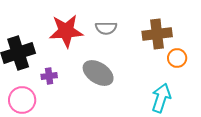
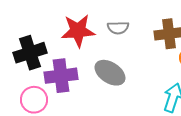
purple cross: (49, 76) -> (61, 76), size x2.0

